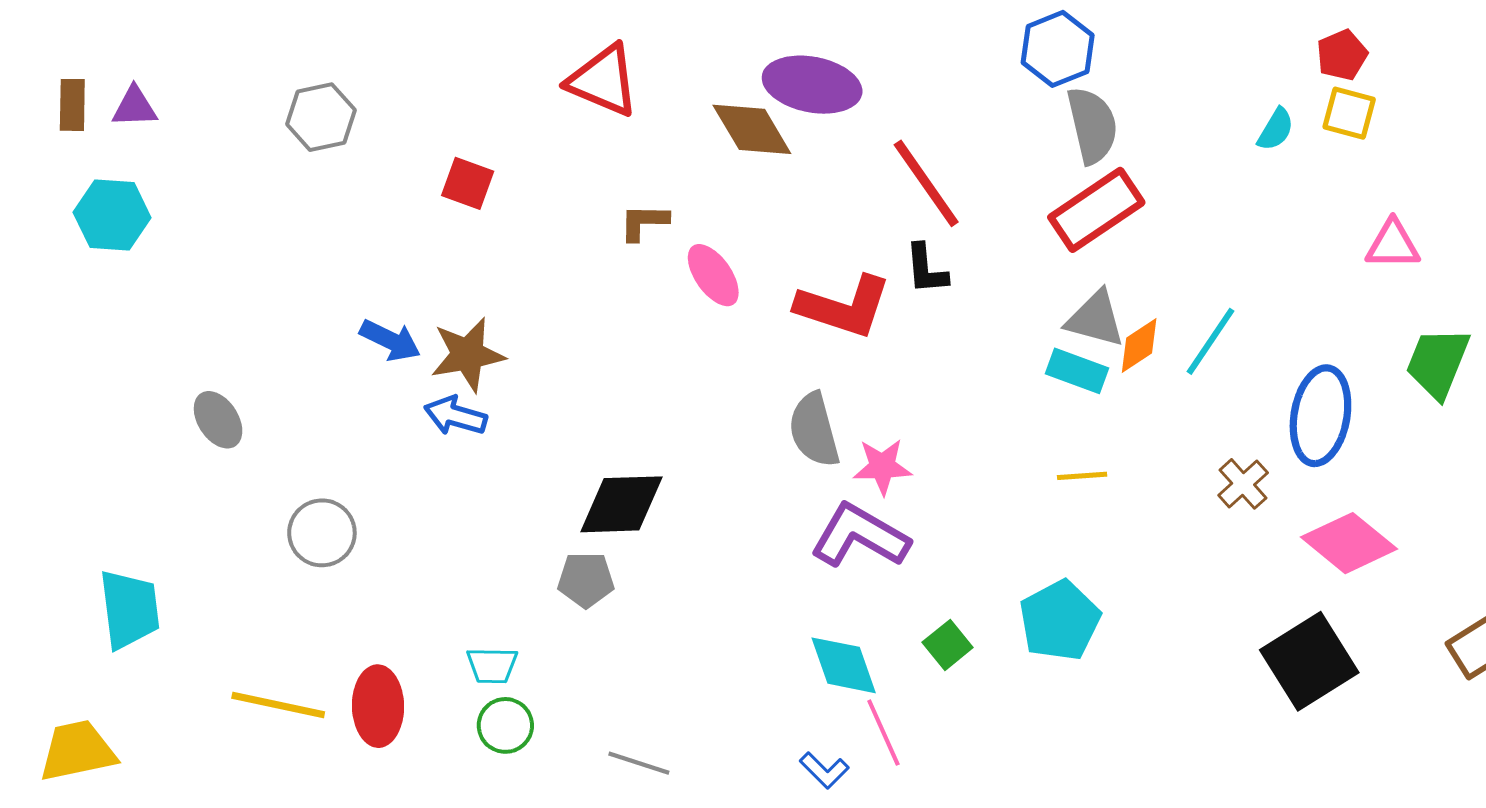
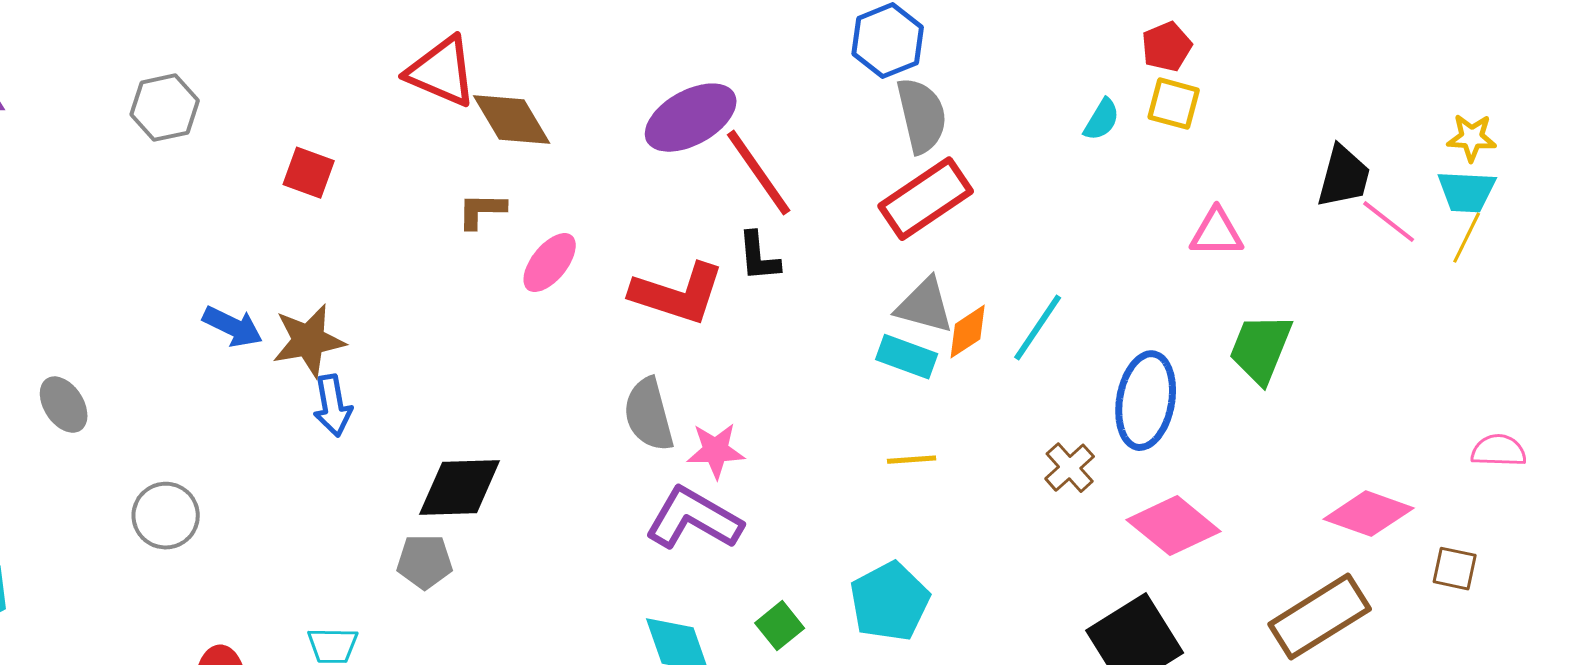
purple ellipse: (812, 85) -> (691, 118), moved, turned -40
brown diamond: (752, 129) -> (512, 120), moved
pink ellipse: (713, 275) -> (550, 263), turned 74
blue arrow: (455, 416) -> (333, 406), moved, turned -116

